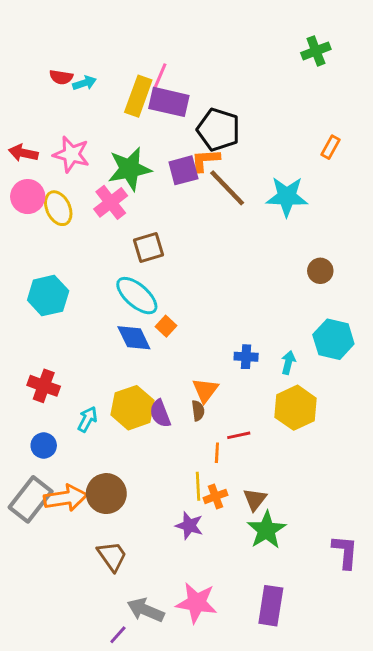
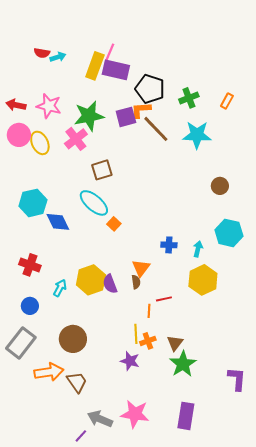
green cross: (316, 51) -> (189, 98), moved
blue diamond: (134, 338) -> (58, 222), moved
orange arrow: (66, 498) -> (49, 372), moved

